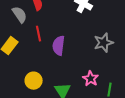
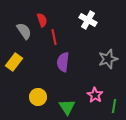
red line: (39, 34) -> (54, 37), moved

